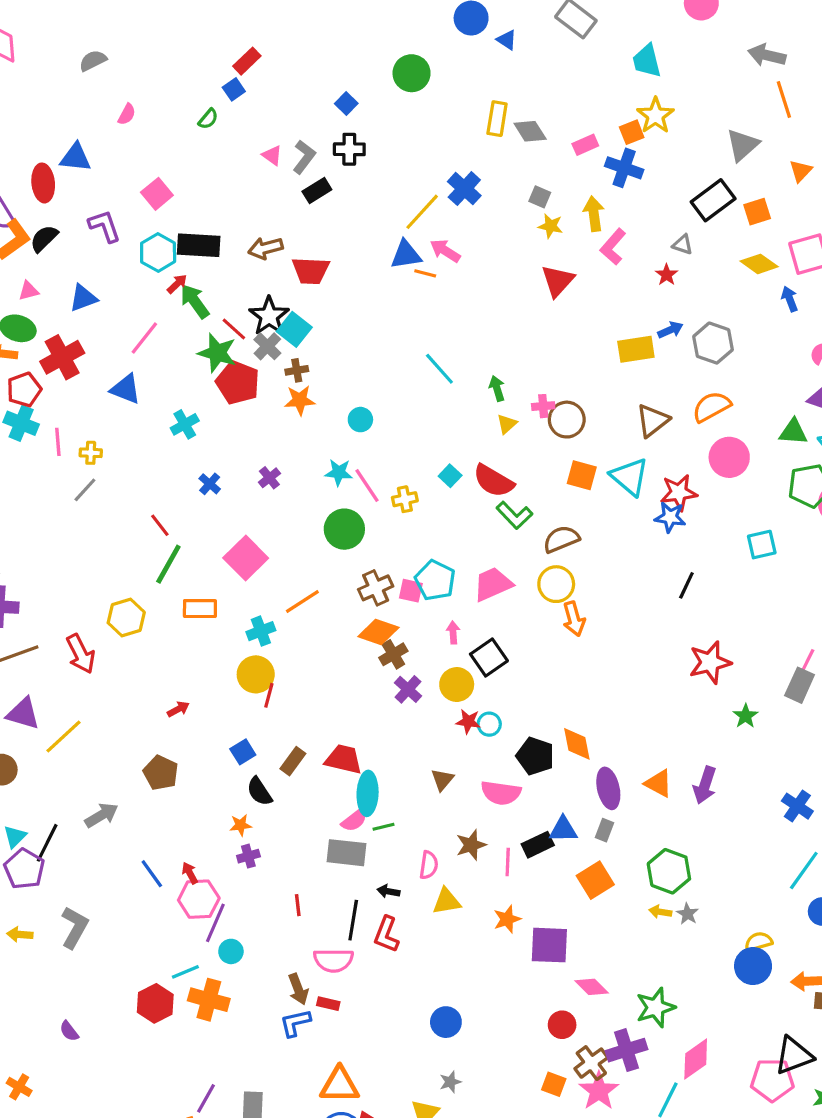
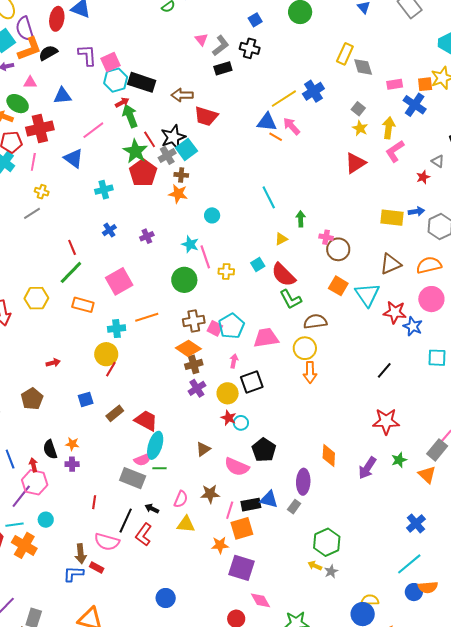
pink square: (157, 194) -> (111, 62), moved
yellow triangle: (507, 424) -> (281, 239), moved
pink line: (58, 442) -> (33, 162), moved
blue star: (670, 517) -> (413, 326), moved
orange diamond: (577, 744) -> (329, 456), moved
orange triangle: (659, 783) -> (427, 475), moved
purple arrow: (705, 785) -> (367, 468), moved
black semicircle: (259, 791) -> (50, 449), moved
orange square: (595, 880) -> (242, 528), moved
purple line: (215, 923) -> (21, 496), moved

